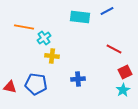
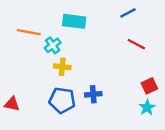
cyan rectangle: (80, 17) -> (74, 21), moved
red line: (114, 49) -> (136, 44), moved
blue pentagon: (36, 84) -> (62, 100), moved

